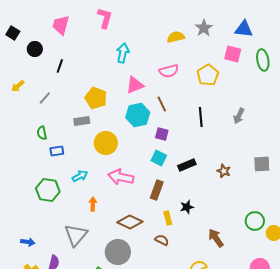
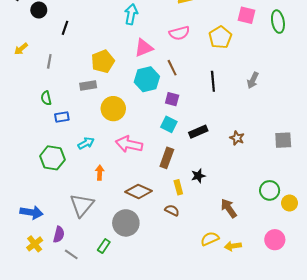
gray line: (45, 98) -> (49, 61), turned -32
yellow pentagon: (96, 98) -> (103, 61), turned 30
gray square: (262, 164) -> (283, 140), moved
blue arrow: (28, 242) -> (31, 212), size x1.5

